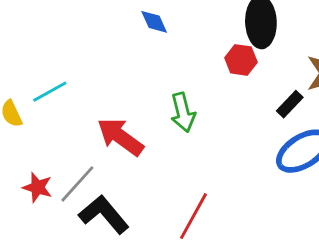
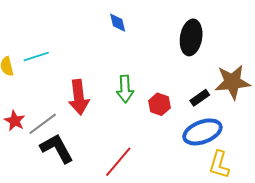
red hexagon: (241, 60) -> (159, 104), moved
red arrow: (120, 137) -> (79, 97), turned -144

